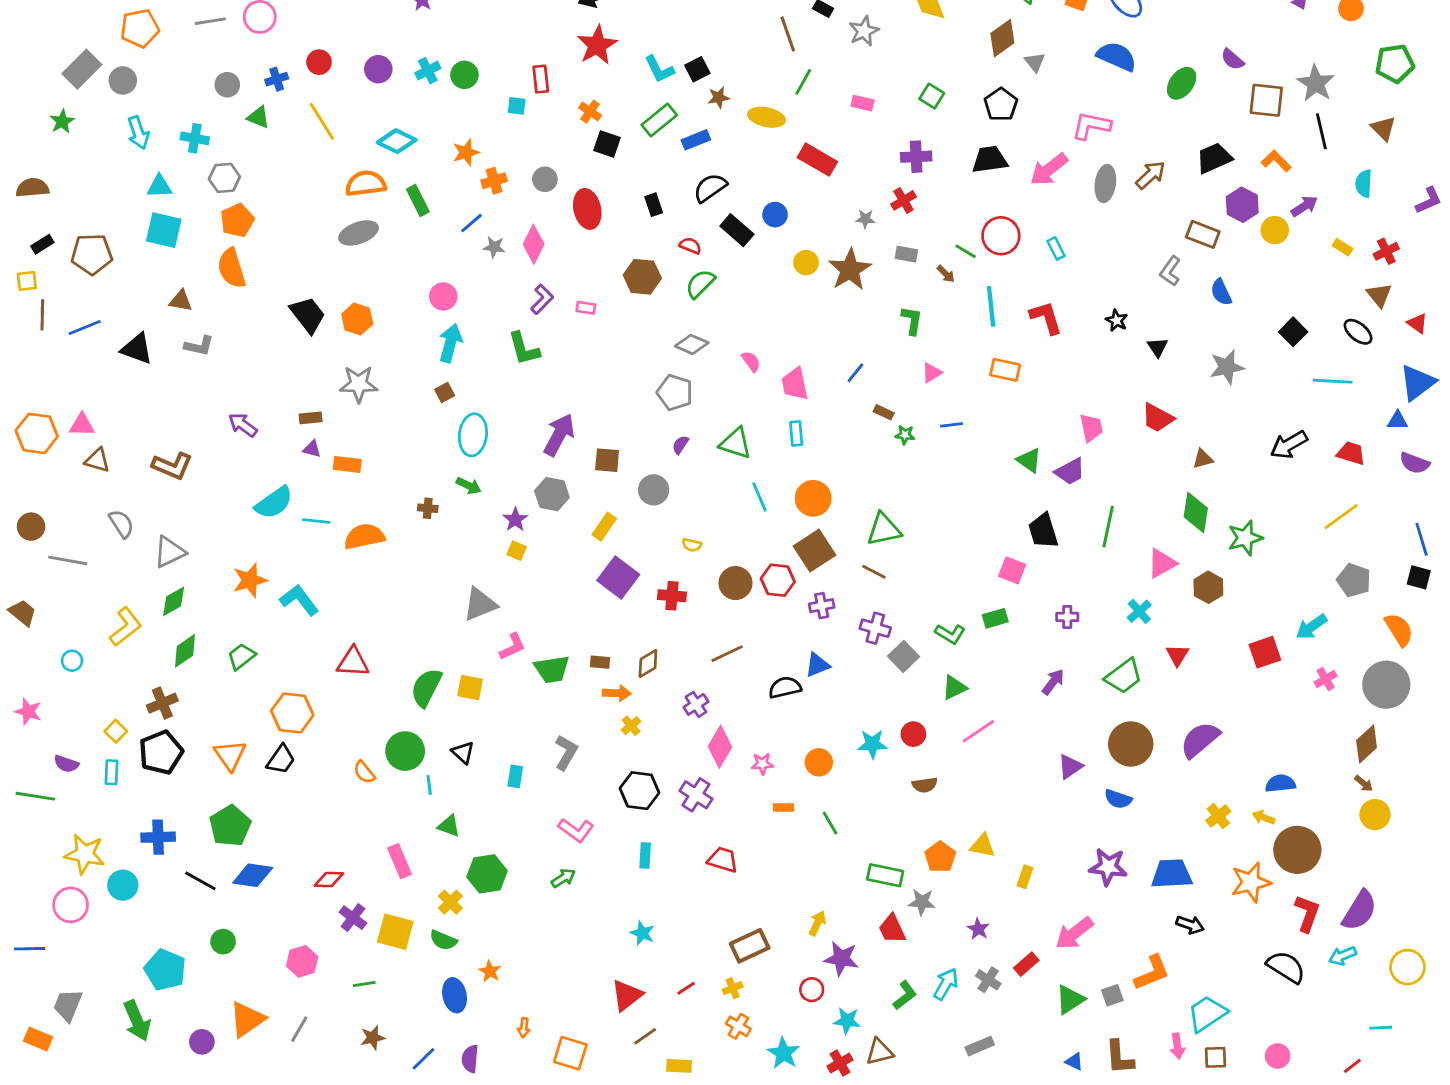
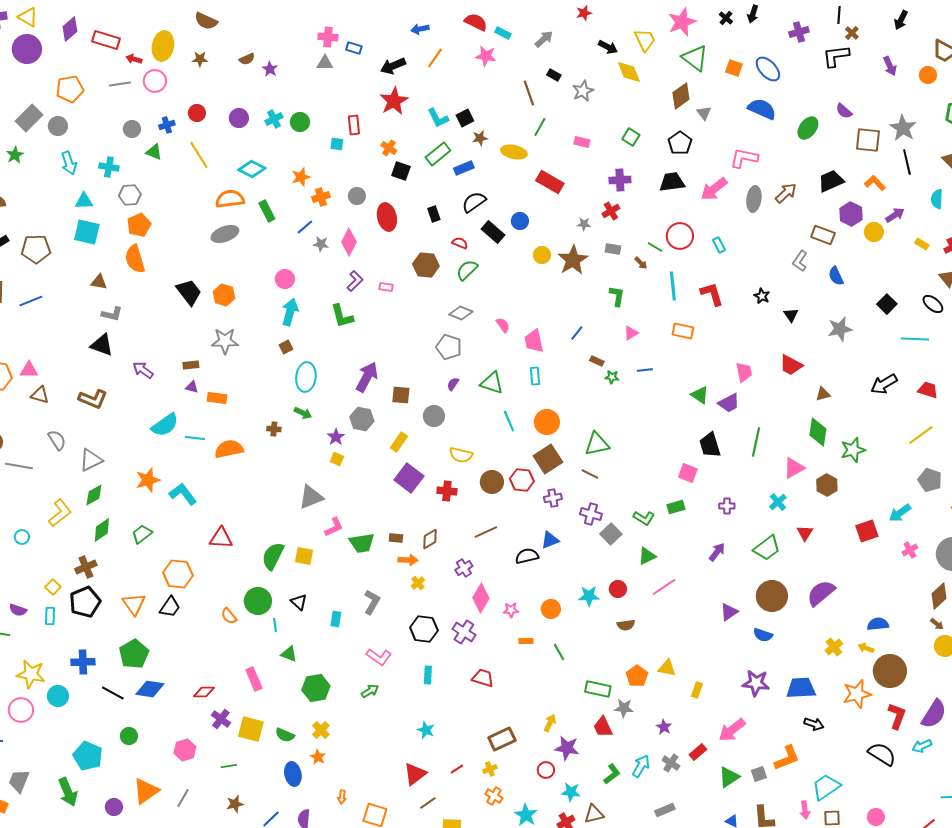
black triangle: (137, 349) -> (102, 345), moved
yellow semicircle: (692, 545) -> (461, 455), size x1.6
yellow cross: (450, 902) -> (321, 730), moved

